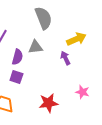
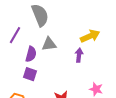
gray semicircle: (43, 18) -> (40, 15), moved
purple arrow: (65, 58) -> (79, 55), turned 32

